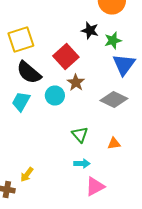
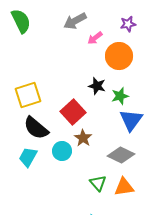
green triangle: (80, 134) -> (98, 183), moved
orange triangle: (114, 144) -> (124, 187), moved, size x1.5

